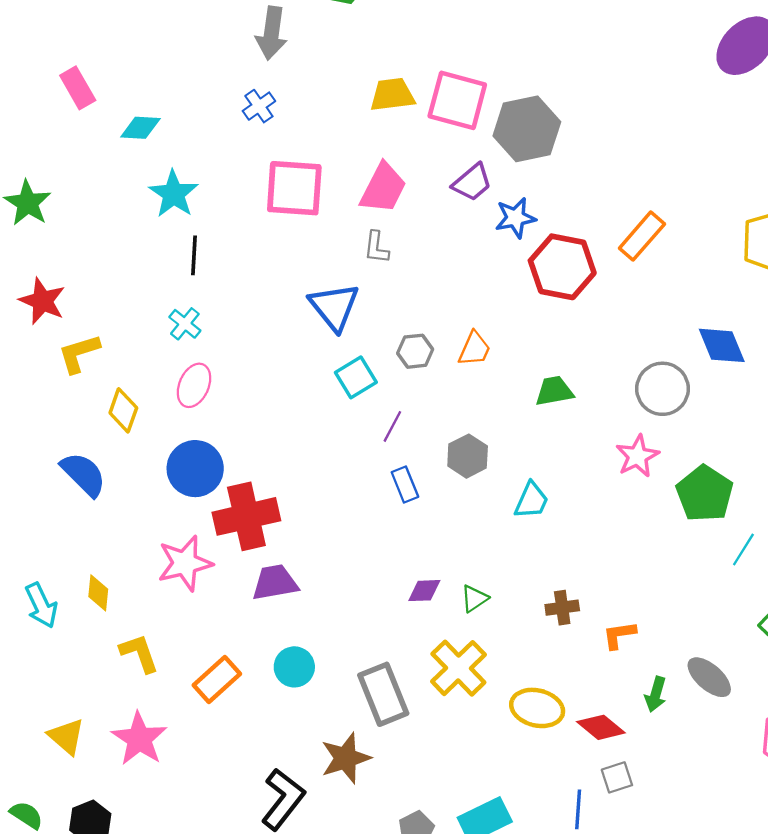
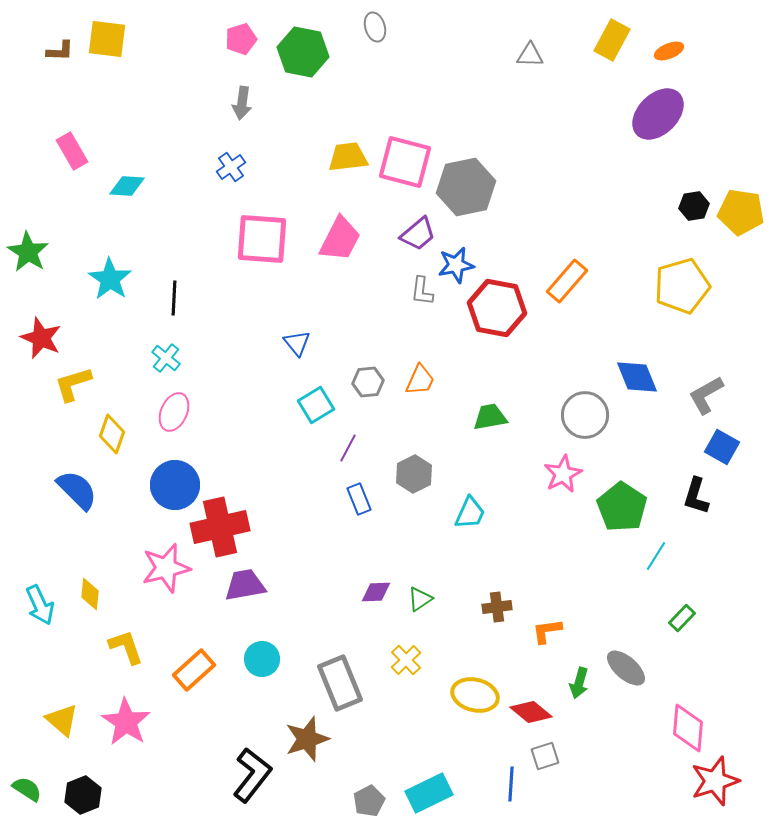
gray arrow: (272, 33) -> (242, 103), size x0.7
cyan star: (173, 194) -> (110, 279), moved
gray L-shape: (376, 247) -> (422, 291), moved
blue triangle: (334, 307) -> (297, 343), size x0.6
yellow cross: (458, 668) -> (406, 660), size x0.6

